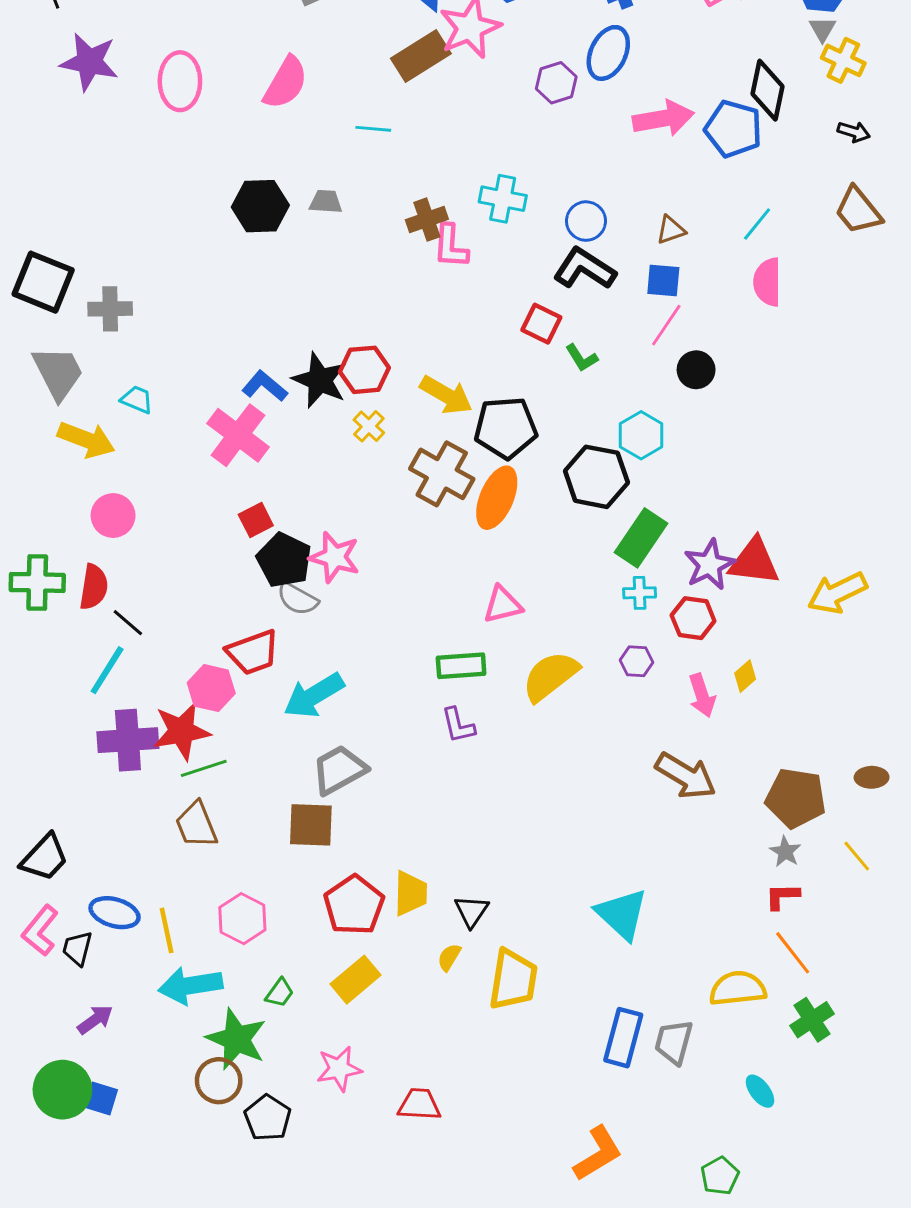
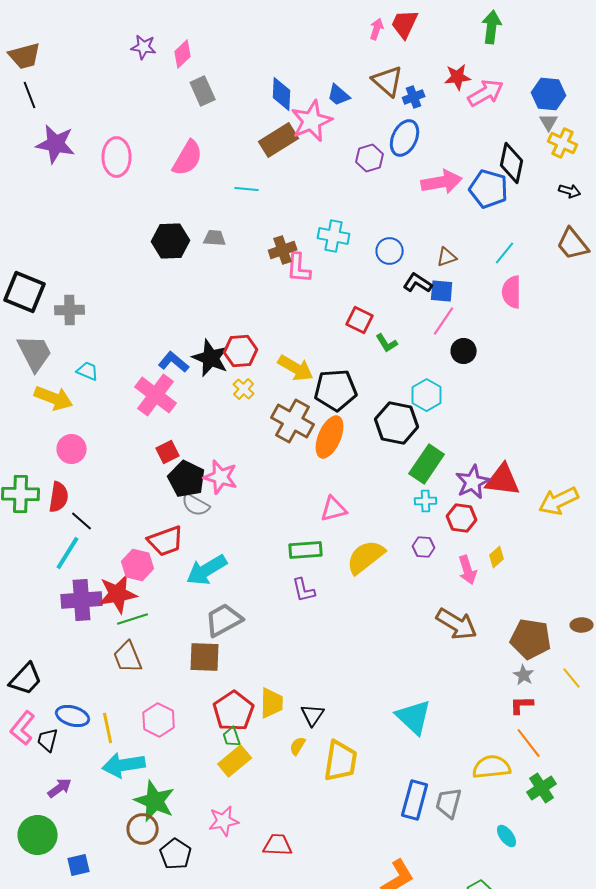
black L-shape: (585, 269) -> (418, 283), moved, size x0.7
green trapezoid: (280, 993) -> (232, 737), moved, turned 125
blue square: (101, 1099) -> (79, 865), moved, turned -30

